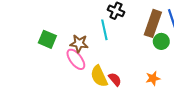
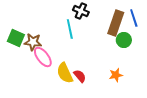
brown star: (79, 44) -> (33, 42), moved

